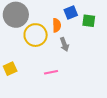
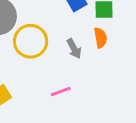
orange semicircle: (57, 25) -> (100, 38), moved

